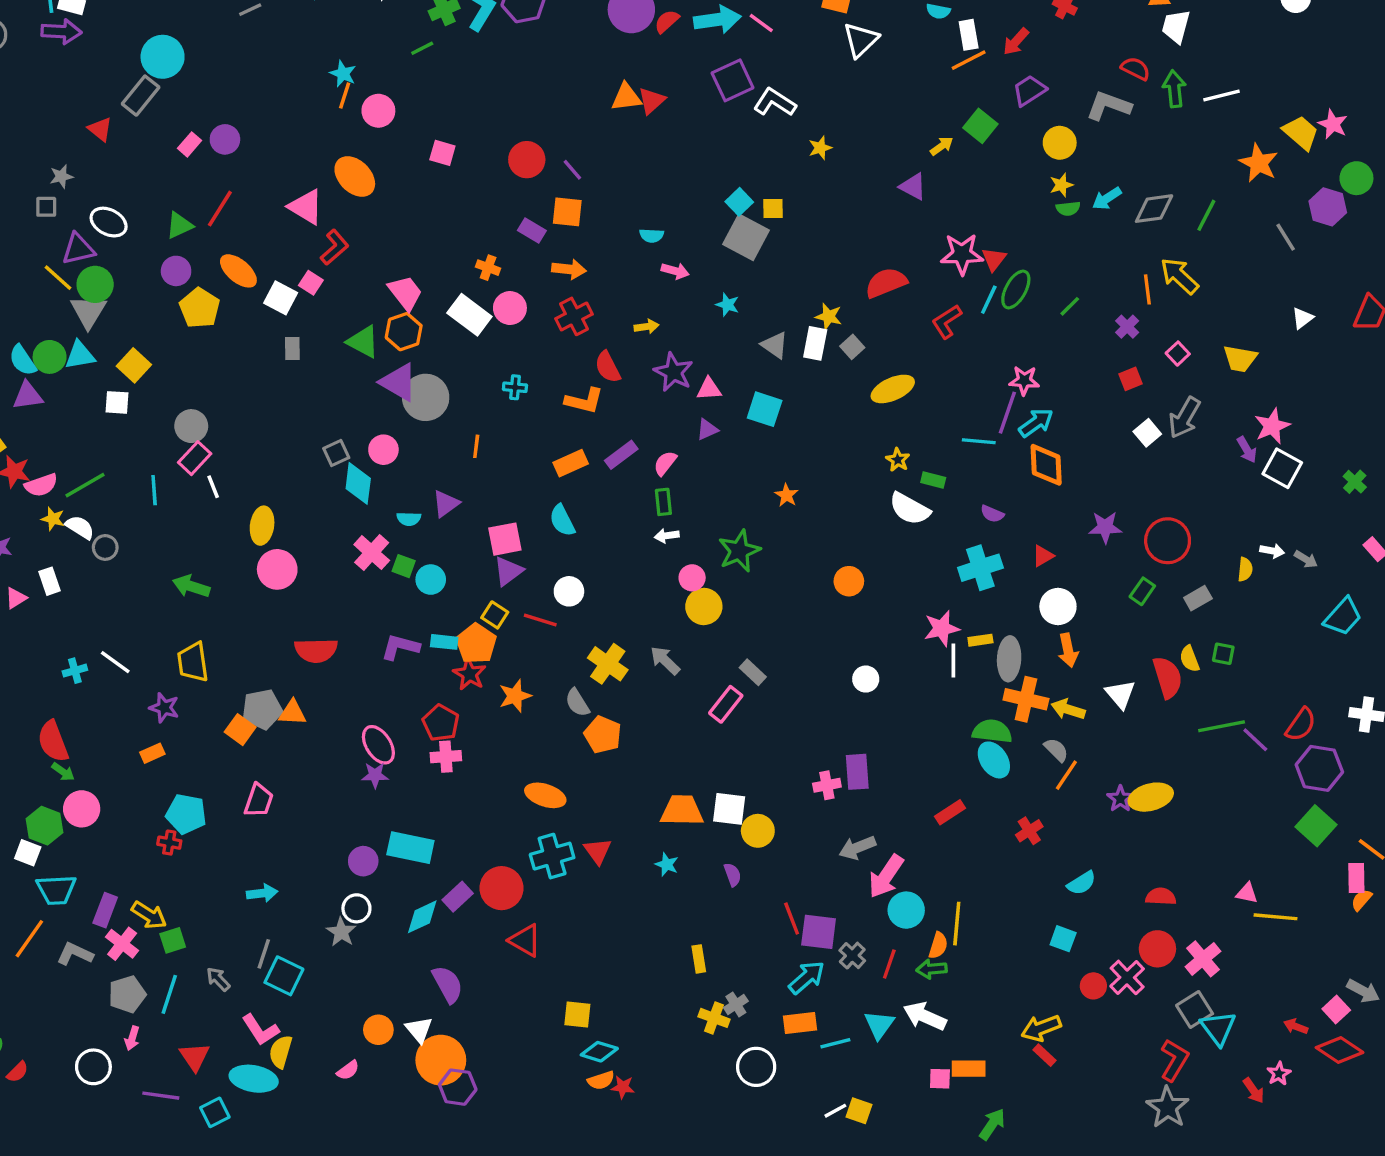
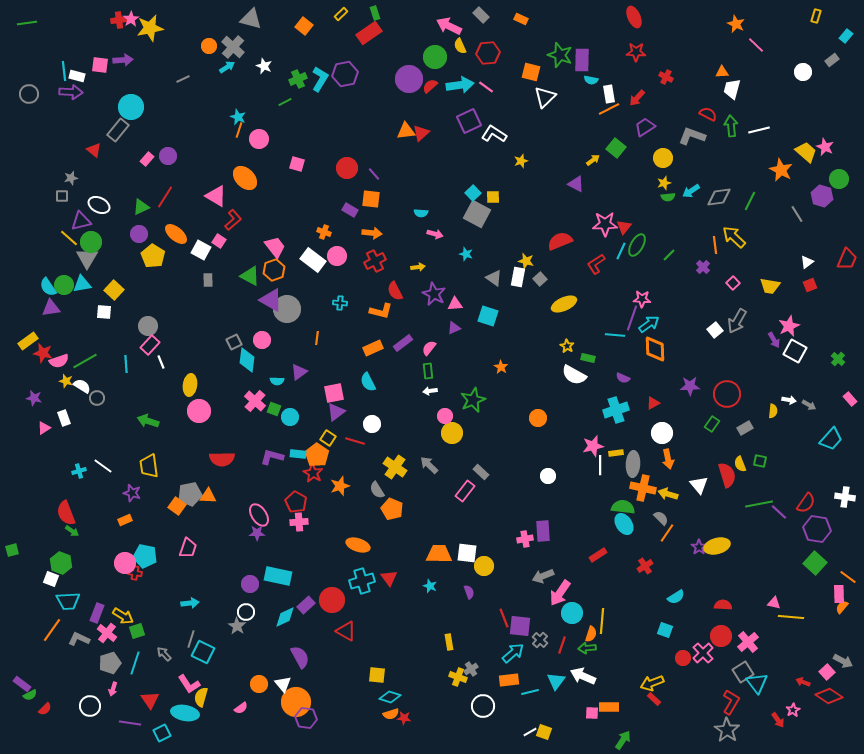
red square: (1130, 379) -> (810, 285), moved
pink circle: (82, 809) -> (125, 563), moved

